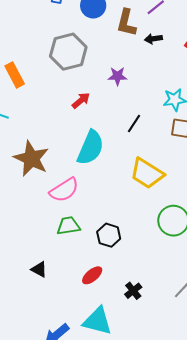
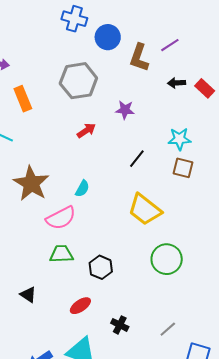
black arrow: (153, 39) -> (177, 83), moved
cyan semicircle: (90, 148) -> (82, 189), moved, size x0.5
black cross: (133, 291) -> (120, 325), turned -30

